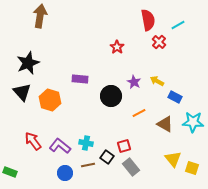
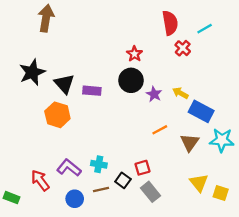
black triangle: (22, 92) -> (64, 84), moved
black circle: (111, 96) -> (131, 80), moved
blue rectangle: (175, 97) -> (201, 111), size x1.5
brown triangle: (165, 124) -> (190, 142), turned 36
red arrow: (33, 141) -> (40, 180), moved

